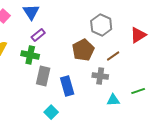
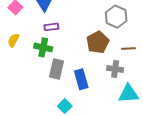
purple rectangle: (38, 35) -> (51, 27), turned 32
brown line: (113, 56) -> (128, 48), turned 32
cyan triangle: (113, 100) -> (128, 94), size x1.5

